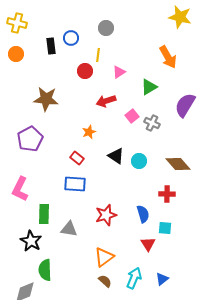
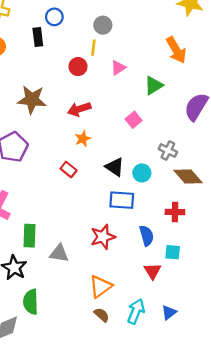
gray circle: (106, 28) -> (103, 25), moved
blue circle: (71, 38) -> (54, 17), moved
red arrow: (106, 101) -> (79, 109), moved
gray cross: (152, 123) -> (168, 150), moved
blue rectangle: (75, 184) -> (122, 200), moved

